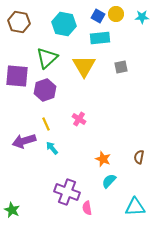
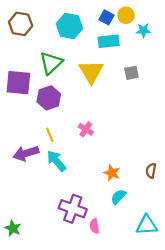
cyan star: (142, 17) -> (143, 30), moved
cyan arrow: (52, 148) -> (56, 161), size x1.5

